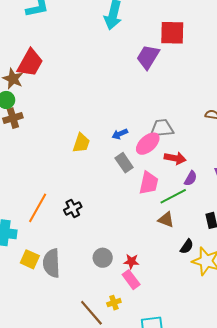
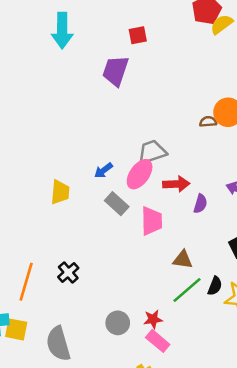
red square: (172, 33) -> (138, 35), size x0.6
green line: (173, 196) -> (187, 290), moved
yellow square: (30, 259) -> (16, 329), moved

